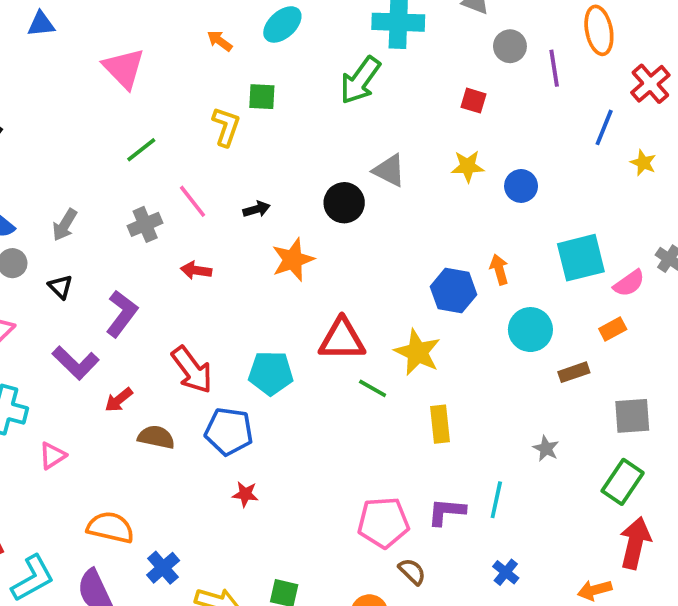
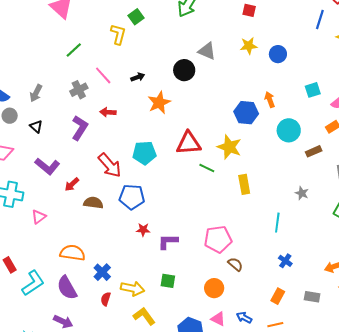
green square: (262, 97) -> (136, 17), turned -35
cyan square: (581, 258) -> (313, 90), size x0.6
purple L-shape: (122, 314) -> (80, 128), moved
cyan pentagon: (271, 373) -> (144, 153), moved
purple L-shape: (446, 512) -> (168, 242), moved

